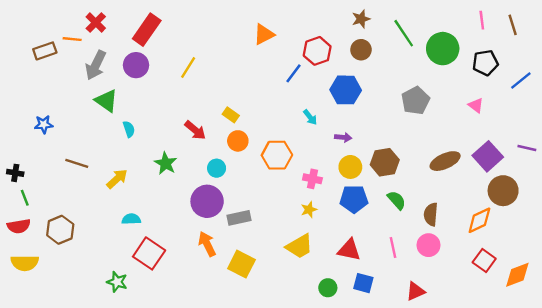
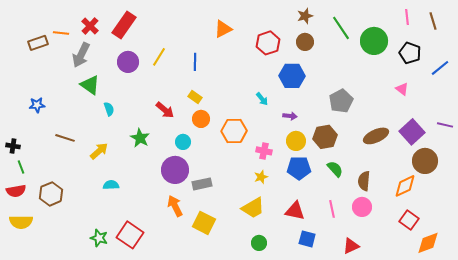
red cross: (96, 22) -> (90, 26), moved
black pentagon: (485, 63) -> (410, 53), turned 30
purple circle: (136, 65) -> (128, 62), moved
blue line: (293, 73) -> (195, 62), moved, turned -36
gray pentagon: (415, 101) -> (341, 101), moved
red square: (149, 253) -> (130, 235), moved
orange diamond: (517, 275) -> (428, 243), moved
green circle: (328, 288) -> (259, 243), moved

